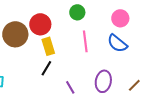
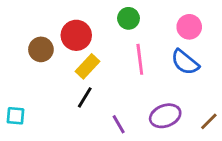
brown circle: (15, 34) -> (41, 49), size x0.7
yellow rectangle: (48, 46) -> (88, 66), turned 60
purple ellipse: (103, 81) -> (165, 116), turned 60

